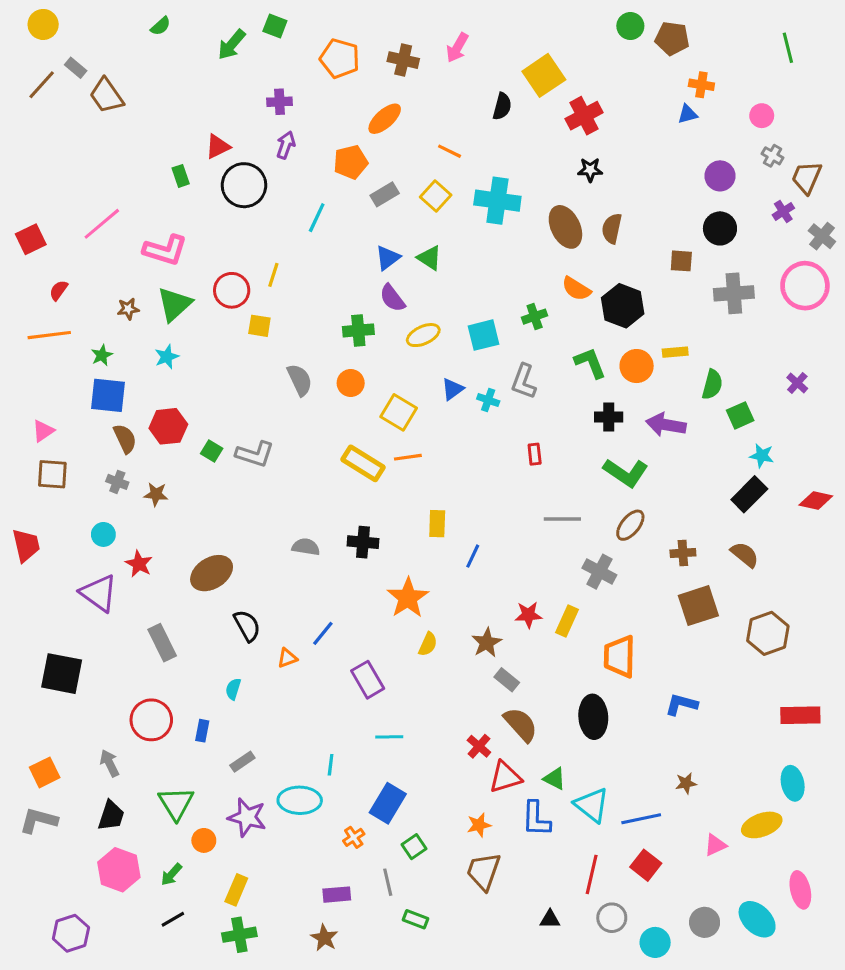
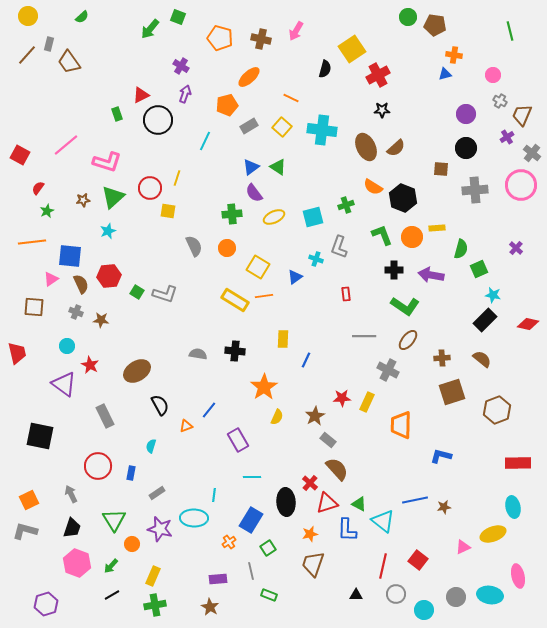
green semicircle: (161, 26) -> (82, 17), moved
gray rectangle: (76, 68) -> (49, 44), turned 64
purple cross: (280, 102) -> (181, 66), turned 35
brown semicircle: (612, 228) -> (396, 148), turned -144
red square: (31, 239) -> (20, 155), turned -36
orange line: (49, 335) -> (32, 242), moved
green star: (102, 355) -> (47, 211), moved
blue triangle: (453, 389) -> (295, 277), moved
pink triangle: (43, 431) -> (51, 279), moved
black ellipse: (593, 717) -> (286, 502), moved
blue line: (641, 819) -> (415, 500), moved
cyan ellipse: (757, 919) -> (490, 595), turned -35

